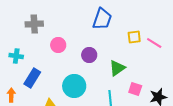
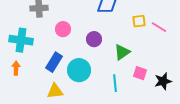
cyan cross: (16, 56) -> (21, 40), size x1.6
blue rectangle: (32, 78) -> (54, 62), moved
orange arrow: (11, 95) -> (16, 68), moved

